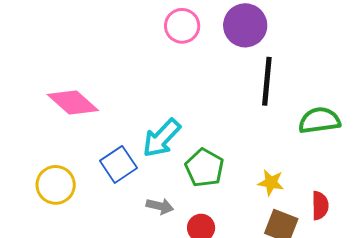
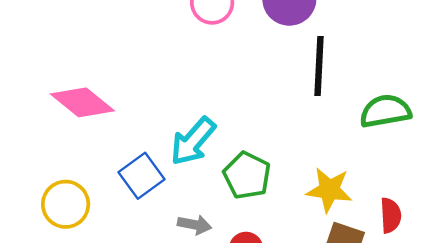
yellow star: (271, 183) -> (329, 190), size x1.4

